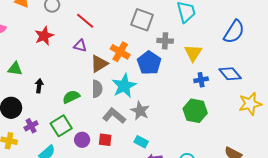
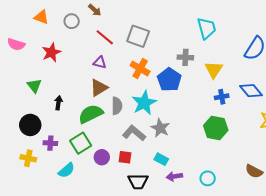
gray square: (142, 20) -> (138, 36), moved
red star: (44, 36) -> (51, 52), moved
brown triangle: (99, 64) -> (99, 88), moved
green triangle: (15, 69) -> (34, 86), turned 42
green semicircle: (71, 97) -> (91, 114), size x1.4
purple cross: (31, 126) -> (50, 143), turned 32

